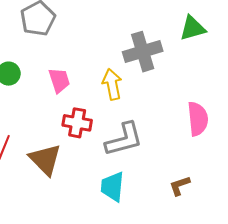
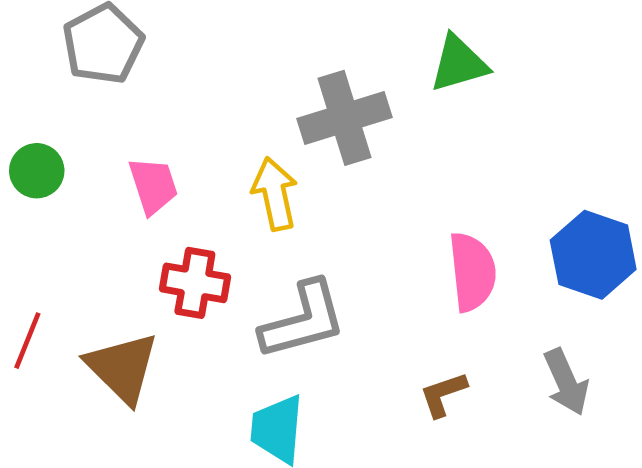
brown L-shape: (180, 186) -> (443, 394), moved

